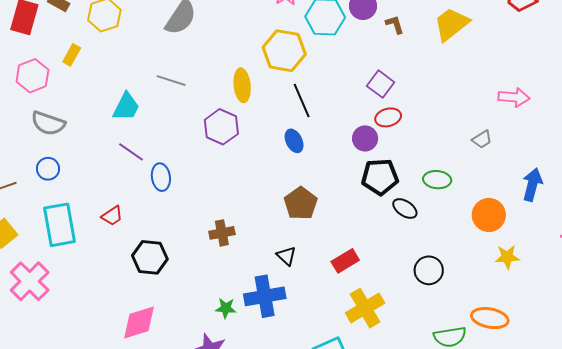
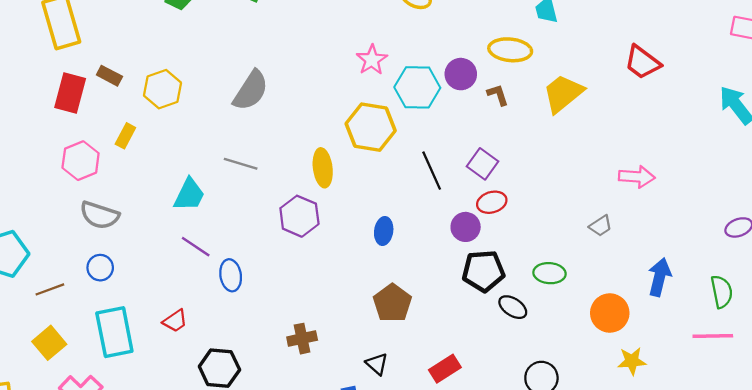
black line: (302, 101) -> (432, 171), moved
blue ellipse: (294, 141) -> (384, 231), turned 35

